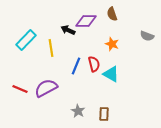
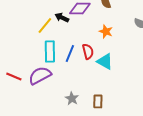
cyan rectangle: (26, 40) -> (50, 51), moved, turned -45
yellow line: (51, 48) -> (45, 25), moved, turned 48

